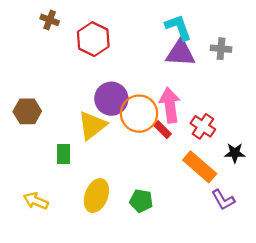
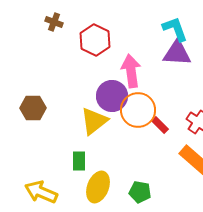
pink arrow: (170, 105) -> (131, 71), moved
green rectangle: (63, 154) -> (79, 161), moved
yellow arrow: (36, 201) -> (41, 192), size x1.4

